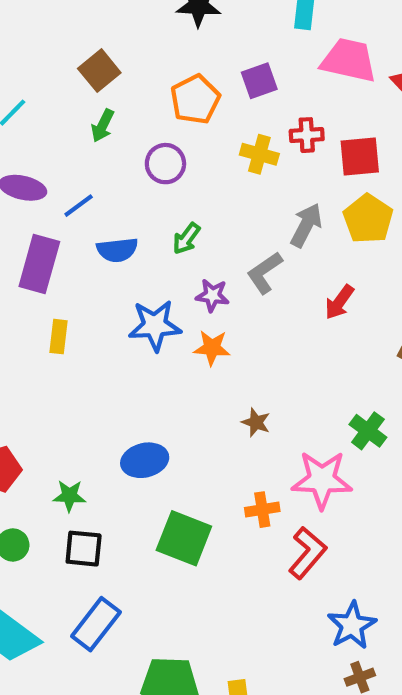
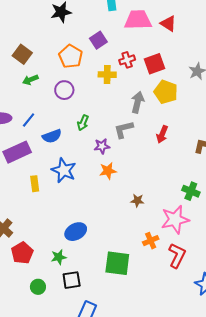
green arrow: (103, 126) -> (30, 80), turned 56
purple rectangle: (39, 264) -> (17, 152), turned 64
gray L-shape: (265, 273) -> (124, 129), turned 35
blue star: (155, 326) -> (64, 170), moved, turned -30
blue ellipse: (145, 460) -> (76, 232), moved

